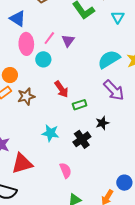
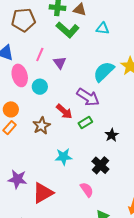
cyan triangle: (118, 17) -> (103, 28), turned -40
pink line: (49, 38) -> (40, 54), moved
purple arrow: (114, 90) -> (88, 97), moved
brown star: (26, 96) -> (41, 126), moved
black cross: (82, 139) -> (100, 165), moved

